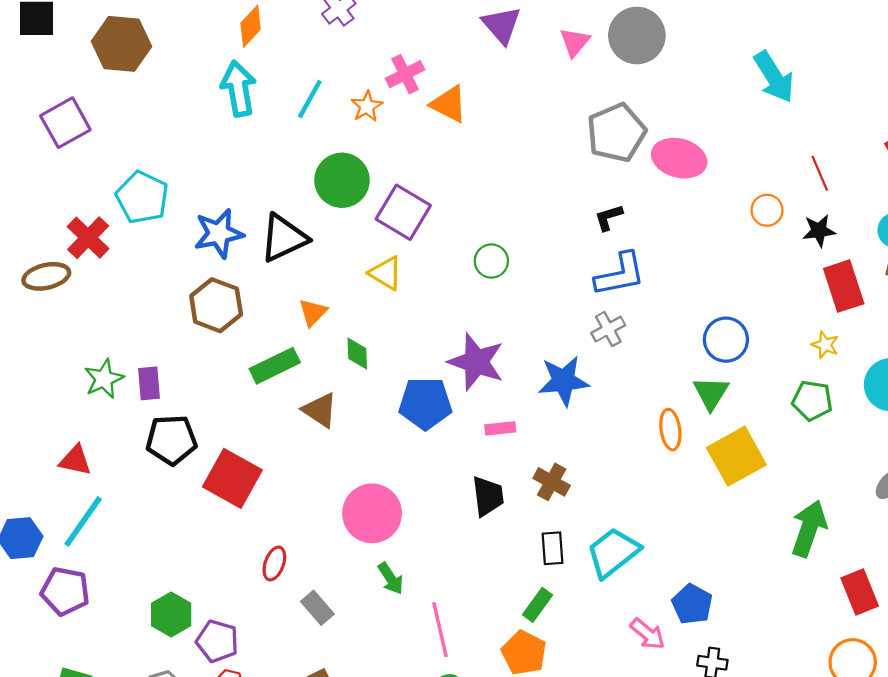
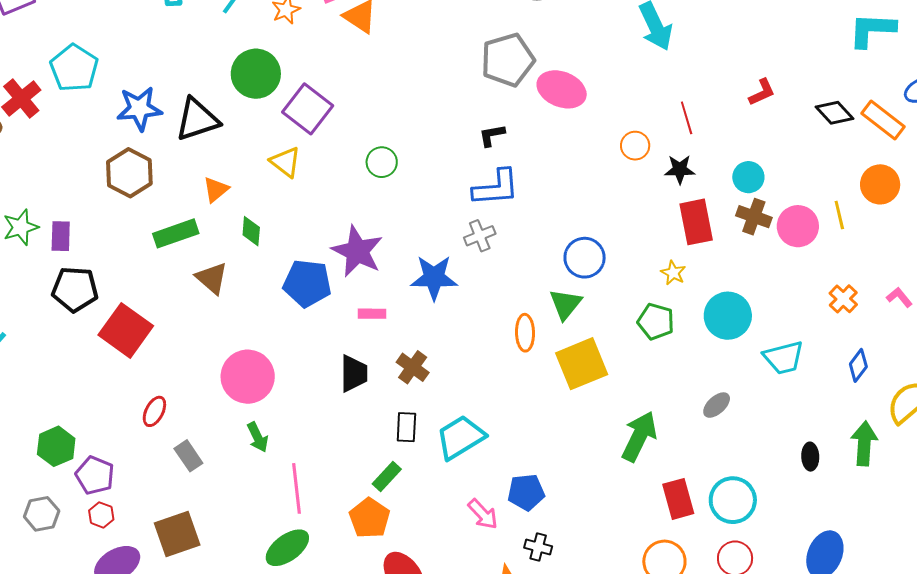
blue pentagon: (692, 604) -> (526, 492), turned 30

